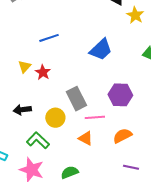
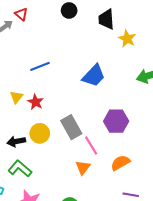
pink line: (95, 117) -> (91, 146), turned 66
yellow circle: (55, 118) -> (40, 133), moved
orange triangle: (86, 138) -> (83, 167), turned 42
green L-shape: (38, 140) -> (20, 169), moved

